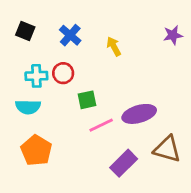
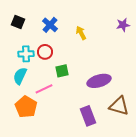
cyan semicircle: (28, 107) -> (20, 76), turned 114
pink line: (101, 125) -> (44, 89), moved
purple rectangle: (124, 163) -> (88, 116), turned -66

